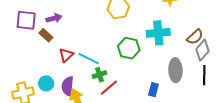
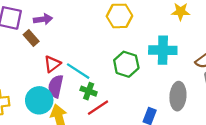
green cross: (99, 75) -> (89, 91), turned 32
cyan circle: (46, 83) -> (39, 100), moved, size x1.5
purple semicircle: (68, 86) -> (56, 86), moved

